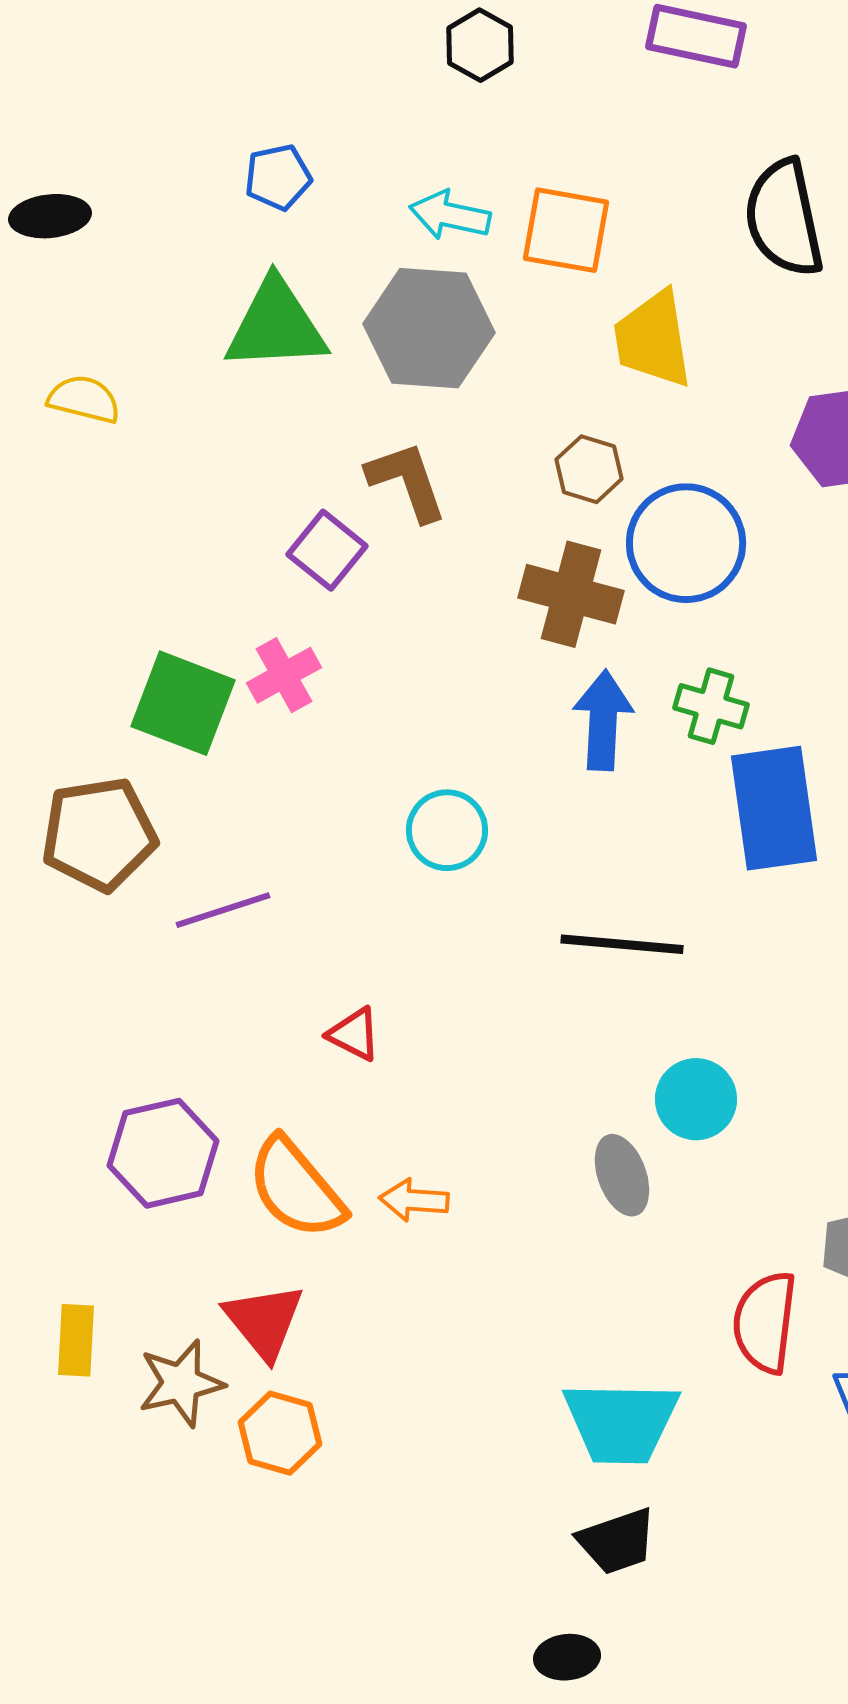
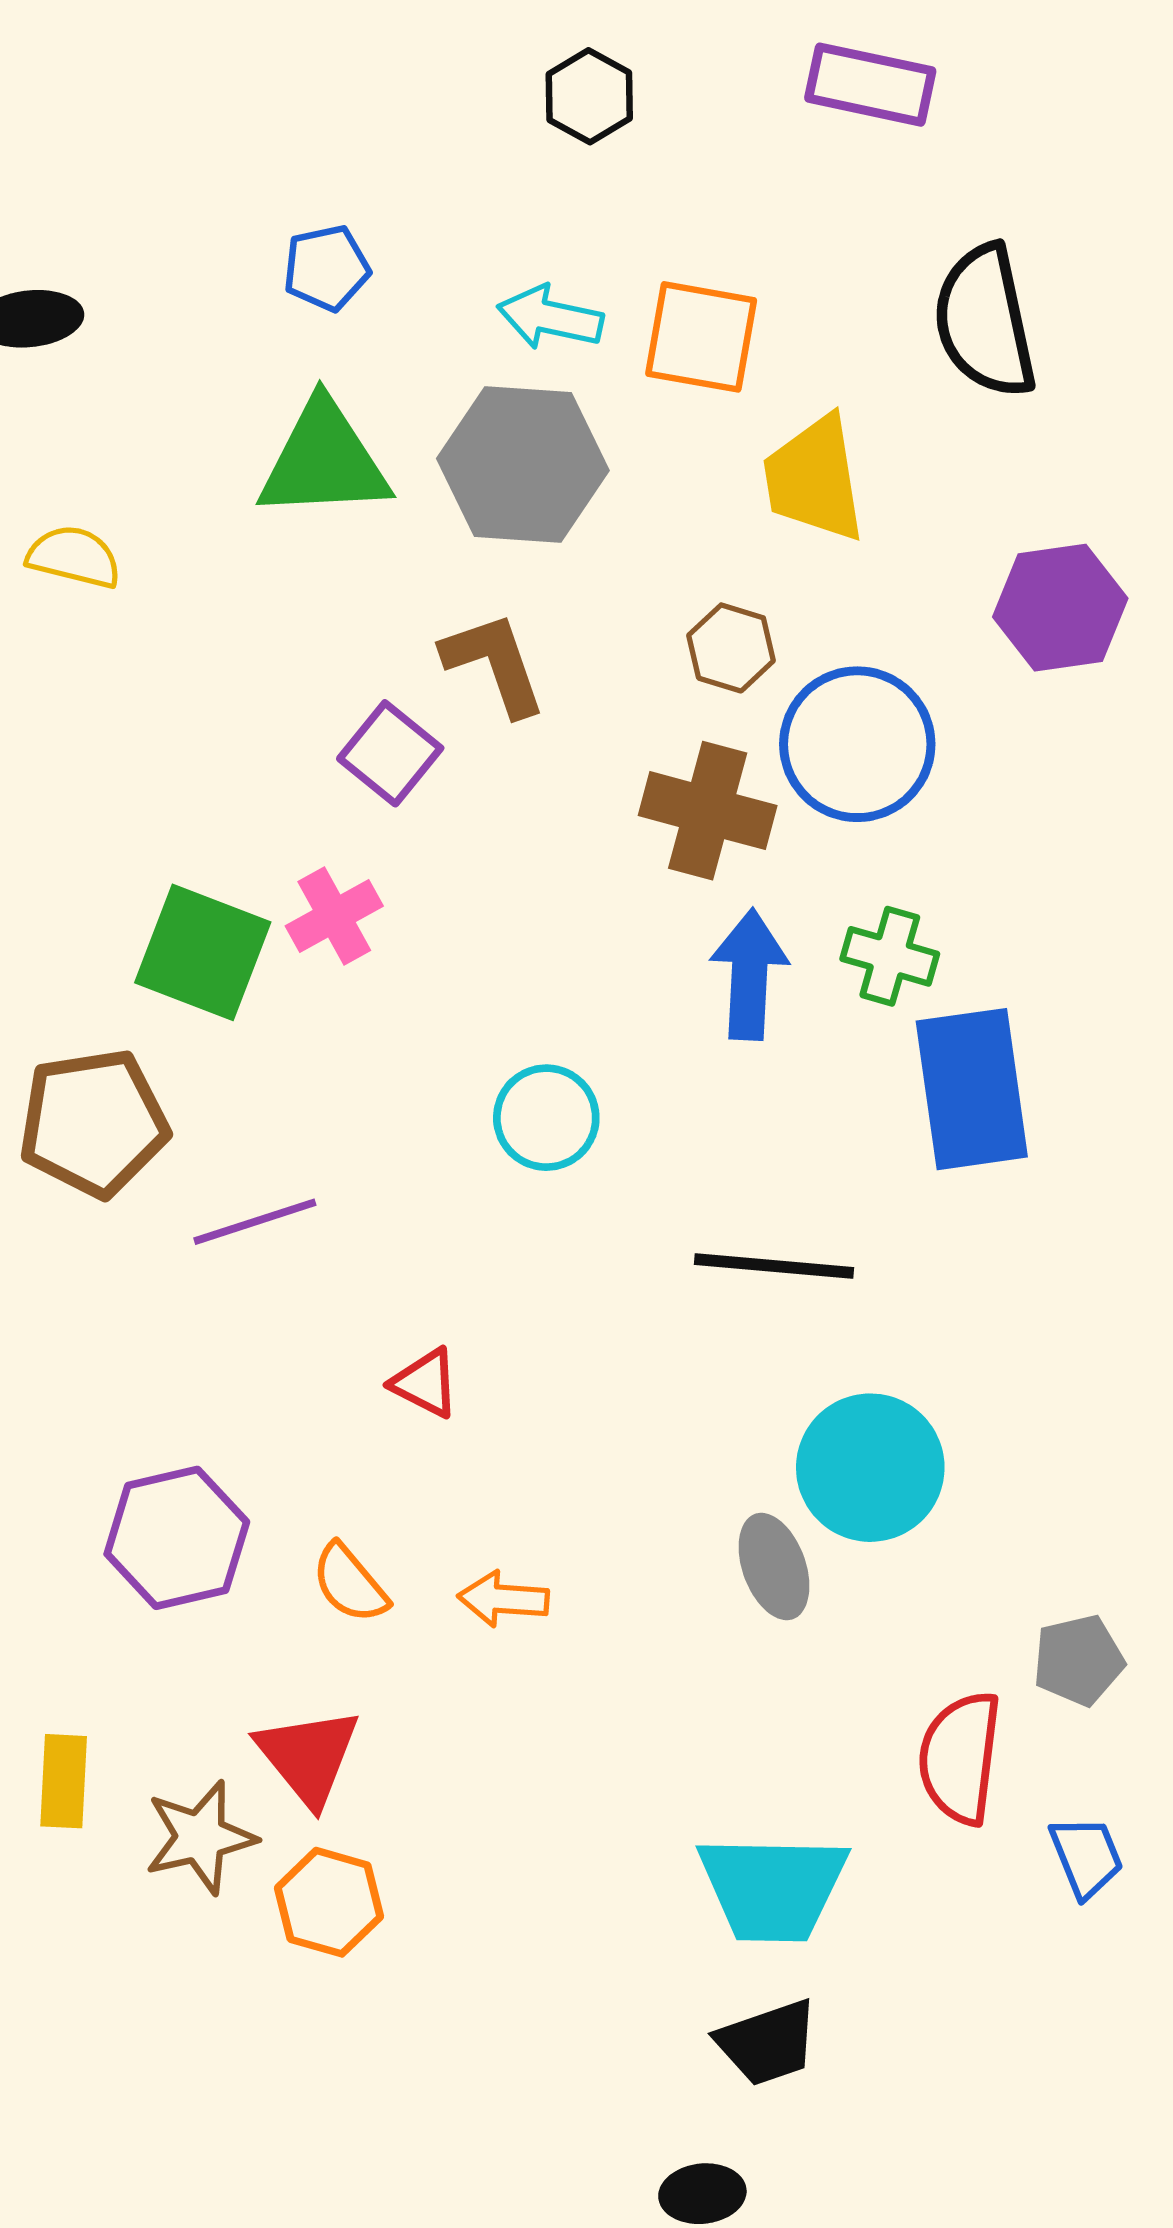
cyan circle: (696, 1099) -> (870, 1468), size x1.4
orange semicircle: (296, 1188) -> (350, 1583), size x0.6

